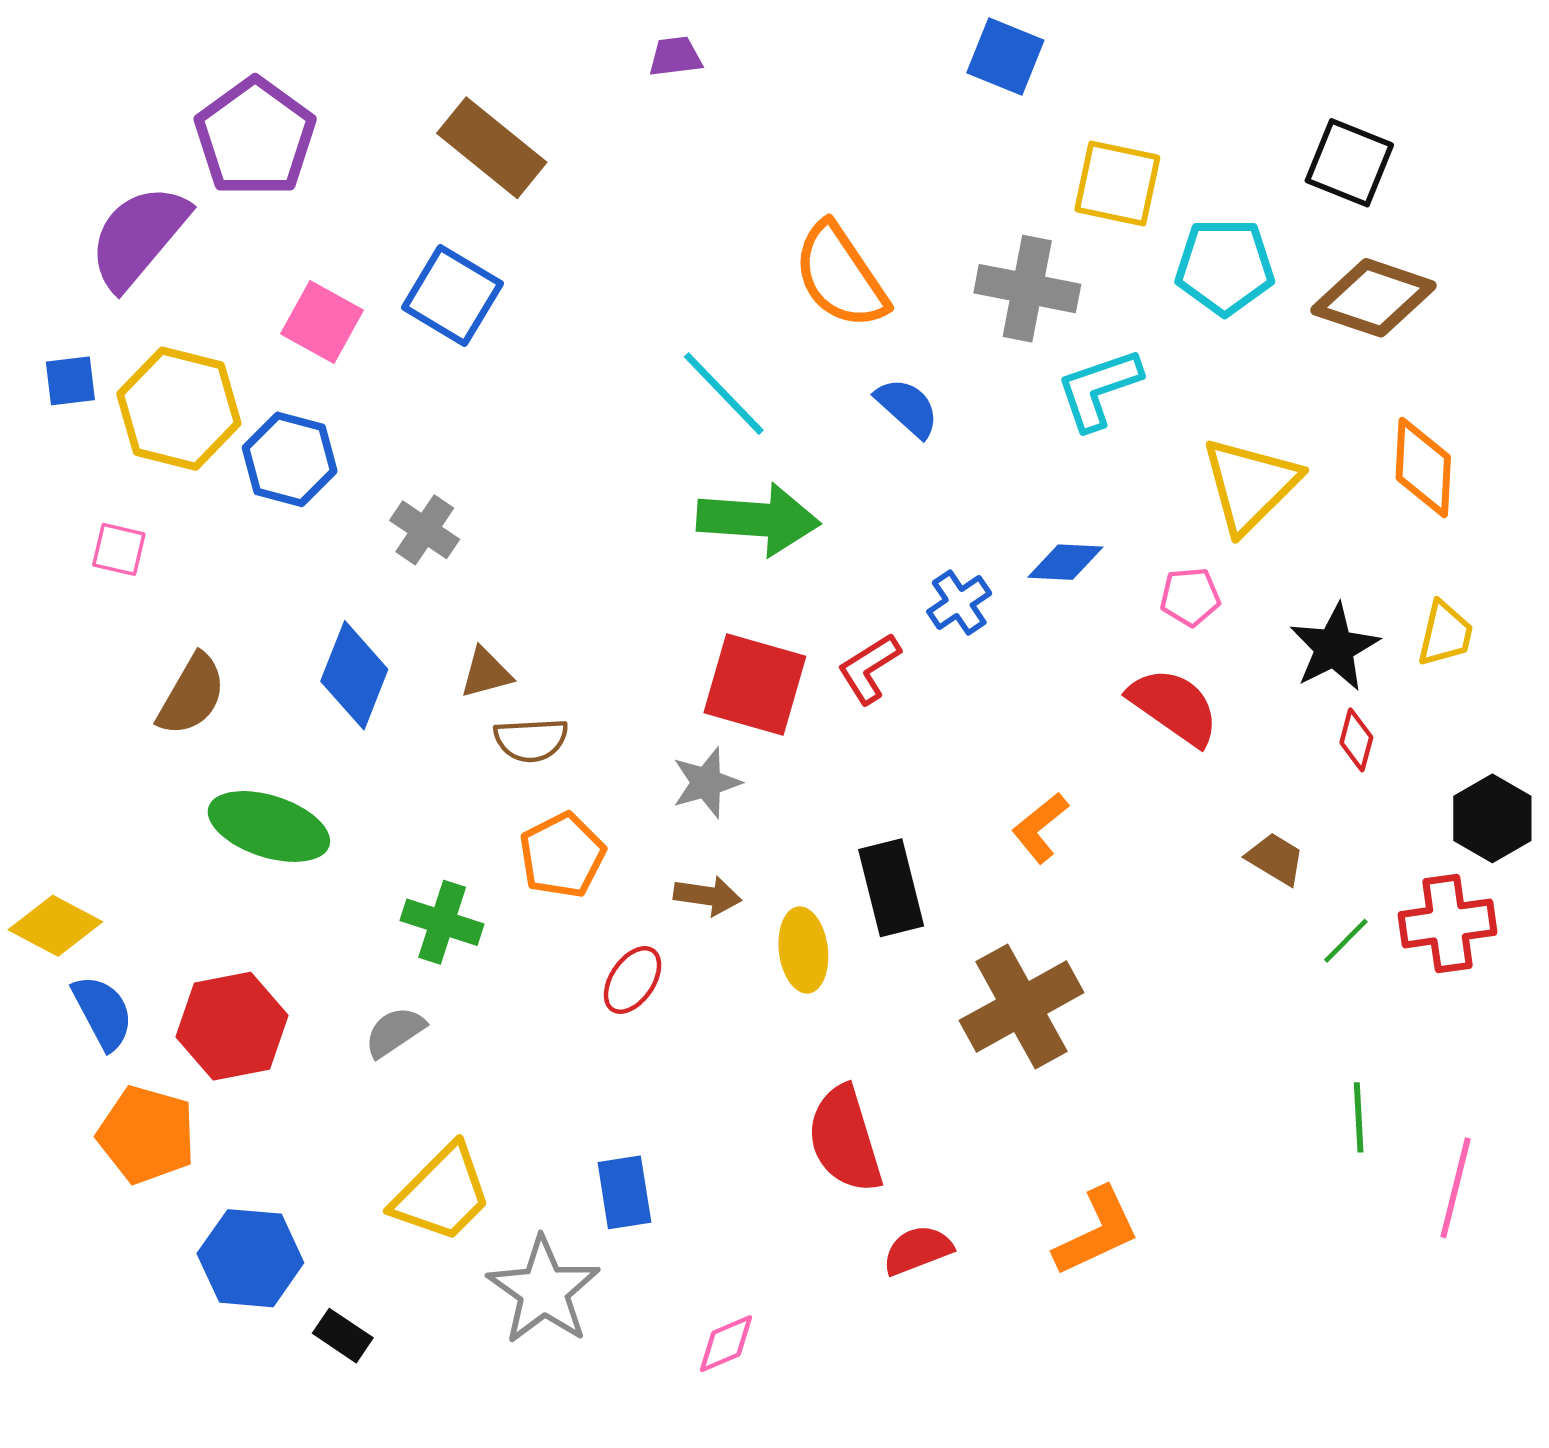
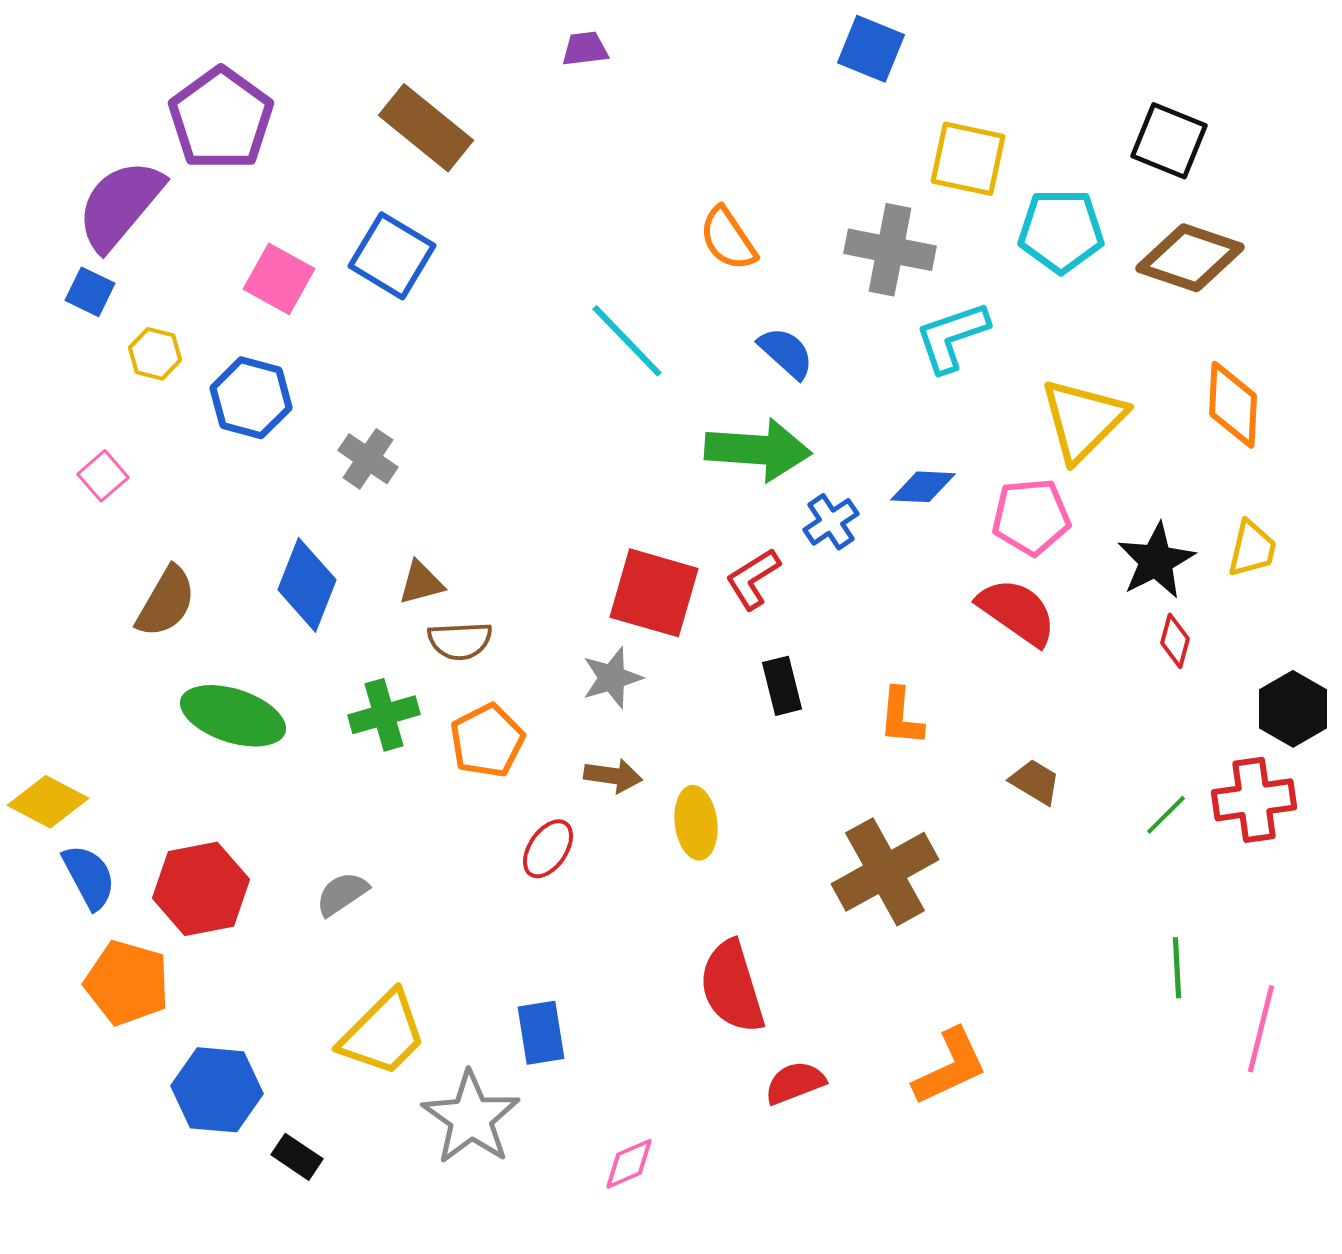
orange semicircle: (840, 276) -> (728, 239), size x0.7
blue square: (70, 381) -> (90, 292), moved, turned 33
yellow hexagon: (179, 409) -> (155, 354), size x0.5
green arrow: (758, 519) -> (758, 450), moved
pink square: (119, 549) -> (103, 476), turned 36
pink pentagon: (1190, 597) -> (1031, 517), size x1.5
orange L-shape: (1040, 828) -> (901, 717), turned -46
brown trapezoid: (1275, 859) -> (1035, 782), moved
black rectangle: (891, 888) -> (782, 686), moved, size x0.7
green cross: (442, 922) -> (384, 715), moved, turned -34

